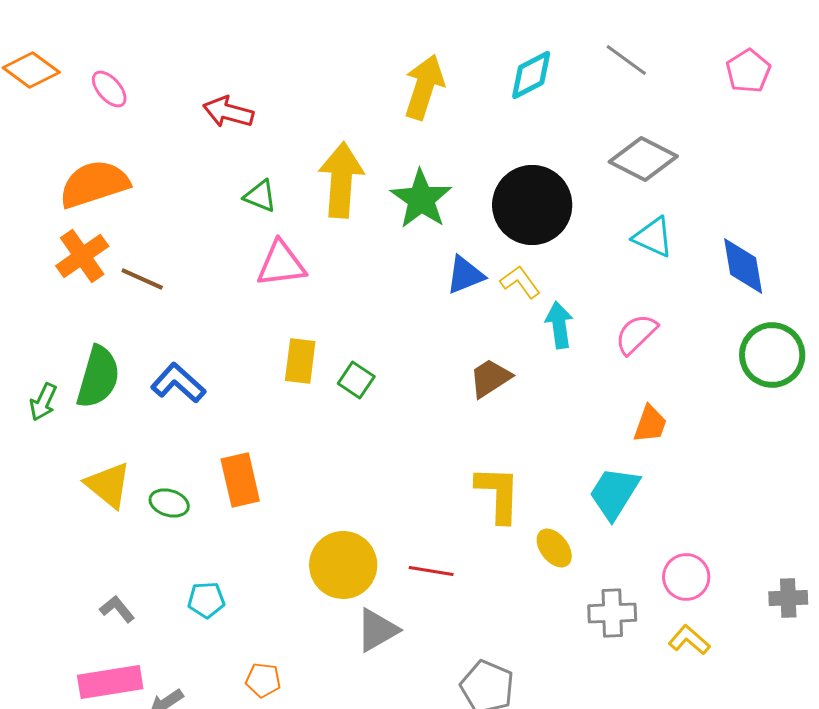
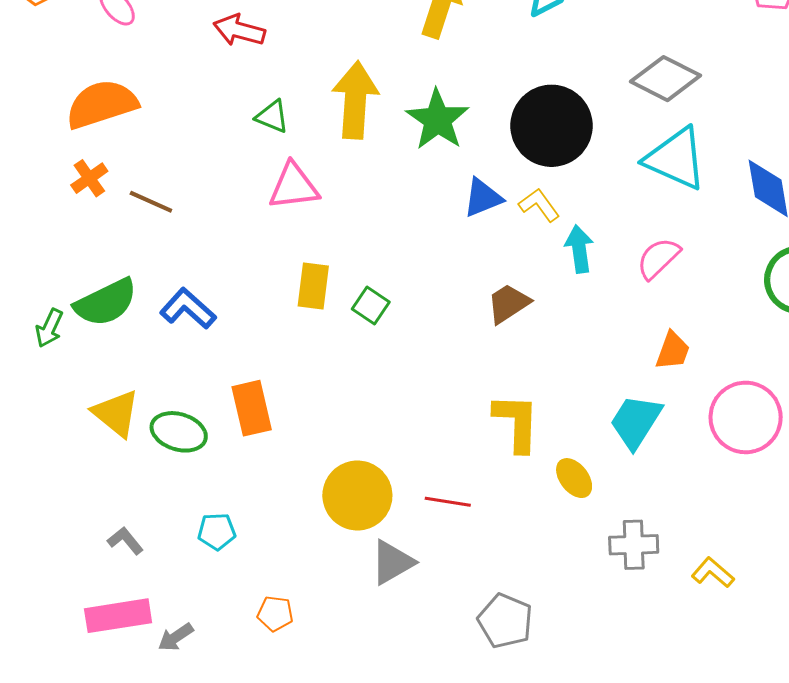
cyan triangle: (653, 237) -> (676, 159), size x1.5
orange cross: (82, 256) -> (89, 178), size x0.7
green semicircle: (98, 377) -> (106, 302), turned 48
green ellipse: (169, 503) -> (179, 432), size x1.4
pink circle: (686, 577) -> (746, 417), moved, size x1.5

